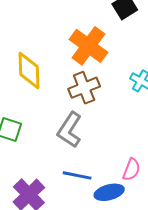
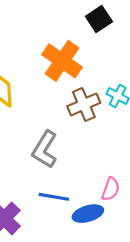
brown cross: (84, 88) -> (84, 104), moved

